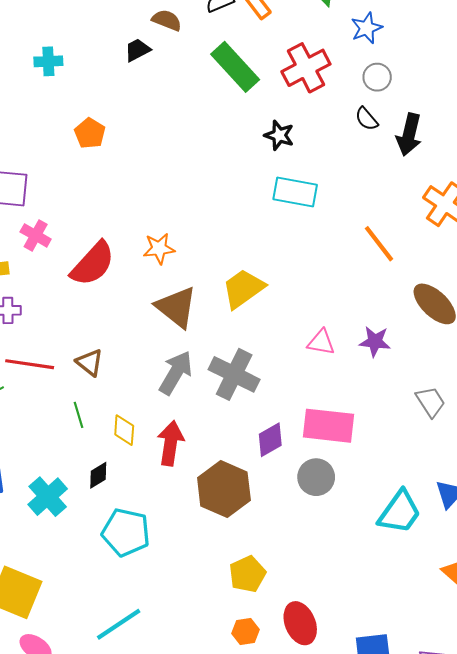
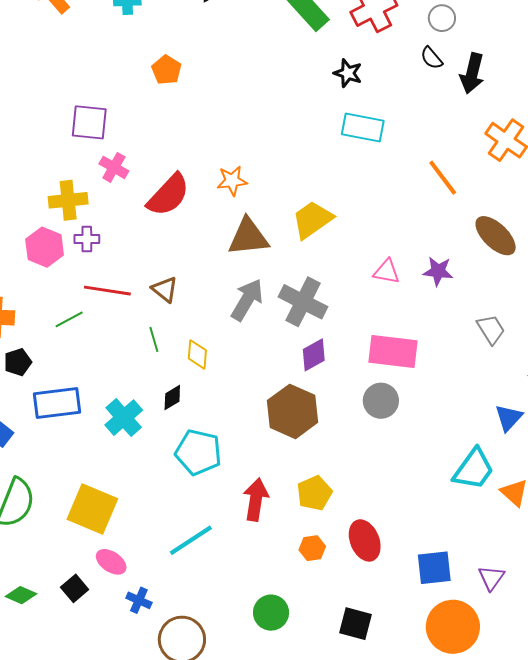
brown triangle: (176, 307) -> (248, 237), turned -45
purple diamond: (270, 440) -> (314, 355), moved
red arrow: (171, 443) -> (256, 500), moved
cyan trapezoid: (400, 512) -> (474, 469), moved

